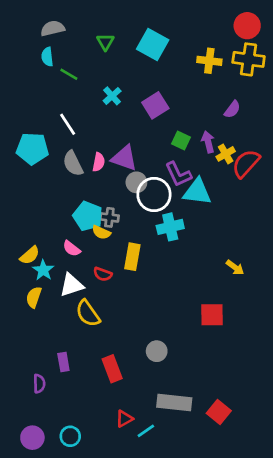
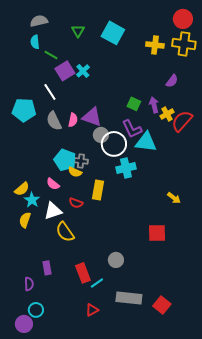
purple square: (155, 105) -> (65, 71), moved
cyan line: (146, 431) -> (97, 283), moved
cyan circle: (70, 436) -> (36, 310), moved

